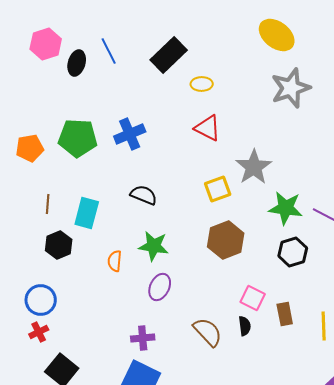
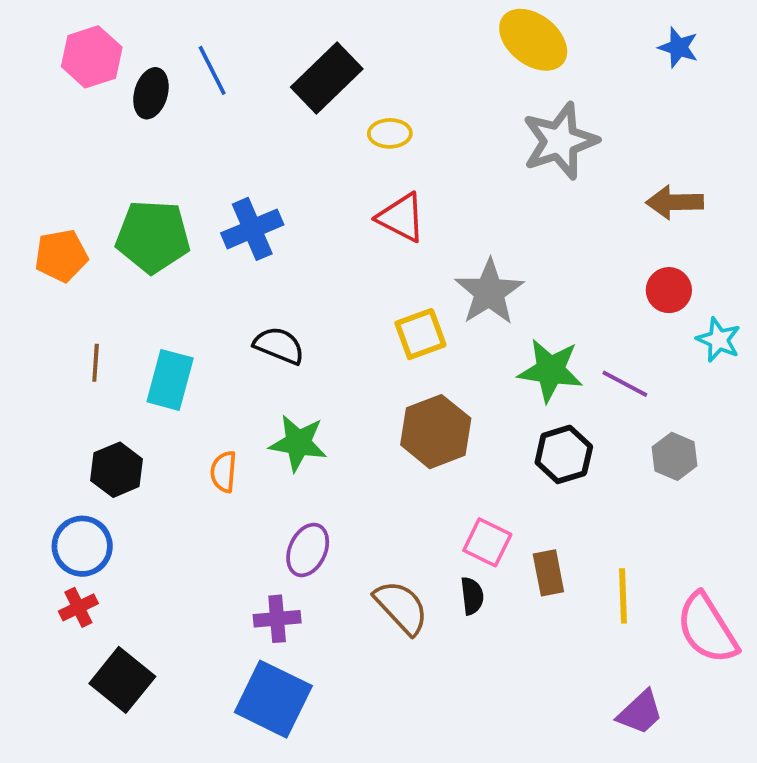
black hexagon: (59, 245) -> (117, 470), moved
purple ellipse: (160, 287) -> (308, 550), moved

